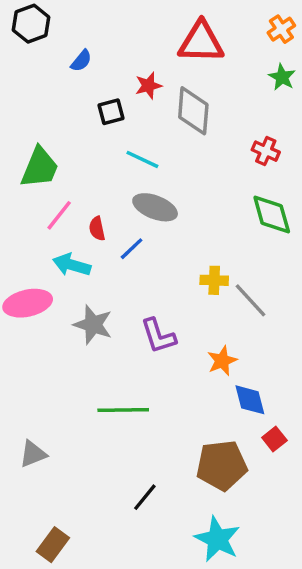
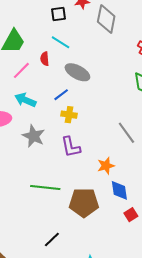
cyan line: (142, 159) -> (61, 42), moved
red semicircle: (97, 229) -> (45, 59), moved
yellow cross: (214, 280) -> (69, 115), moved
brown pentagon: (222, 465) -> (84, 203), moved

